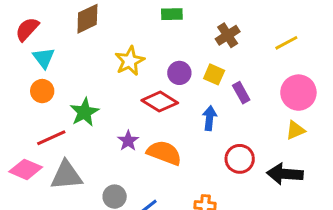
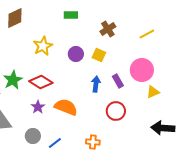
purple rectangle: (241, 93) -> (118, 81), moved
pink circle: (298, 93) -> (142, 70), moved
red diamond: (160, 102) -> (41, 82), moved
purple star: (128, 141) -> (38, 107), moved
black arrow: (285, 174) -> (163, 128), moved

